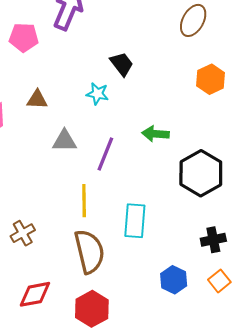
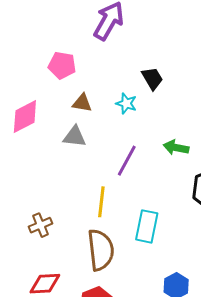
pink pentagon: (24, 37) -> (62, 65), moved
brown triangle: (37, 100) -> (82, 103), moved
gray triangle: (64, 141) -> (75, 136), moved

